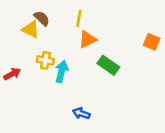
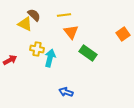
yellow line: (79, 18) -> (64, 15), turned 72
orange triangle: (87, 39) -> (71, 32), turned -42
orange square: (152, 42) -> (123, 34), turned 32

